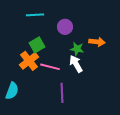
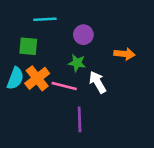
green square: (37, 45) -> (28, 46), moved, turned 35
green star: (77, 49) -> (77, 63), moved
cyan semicircle: (12, 91) -> (15, 78), moved

